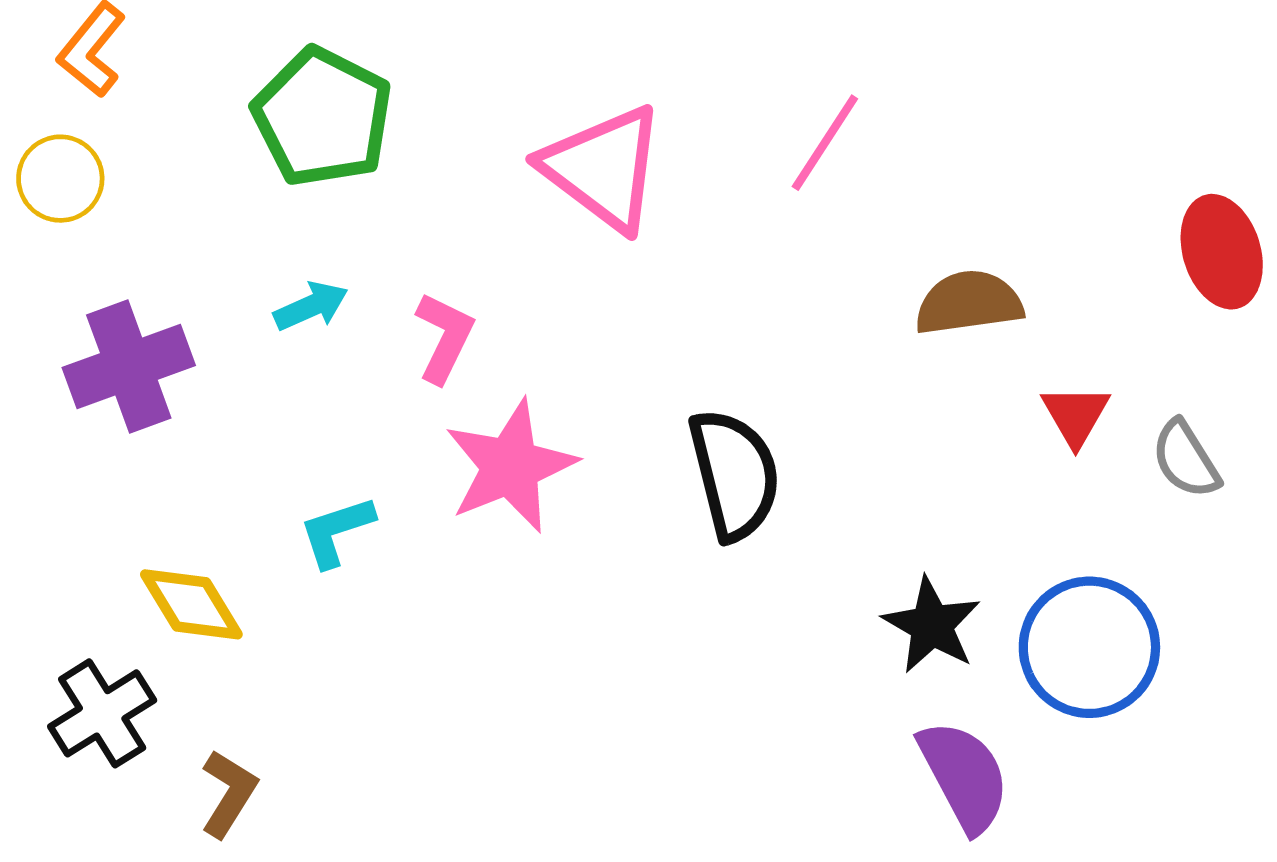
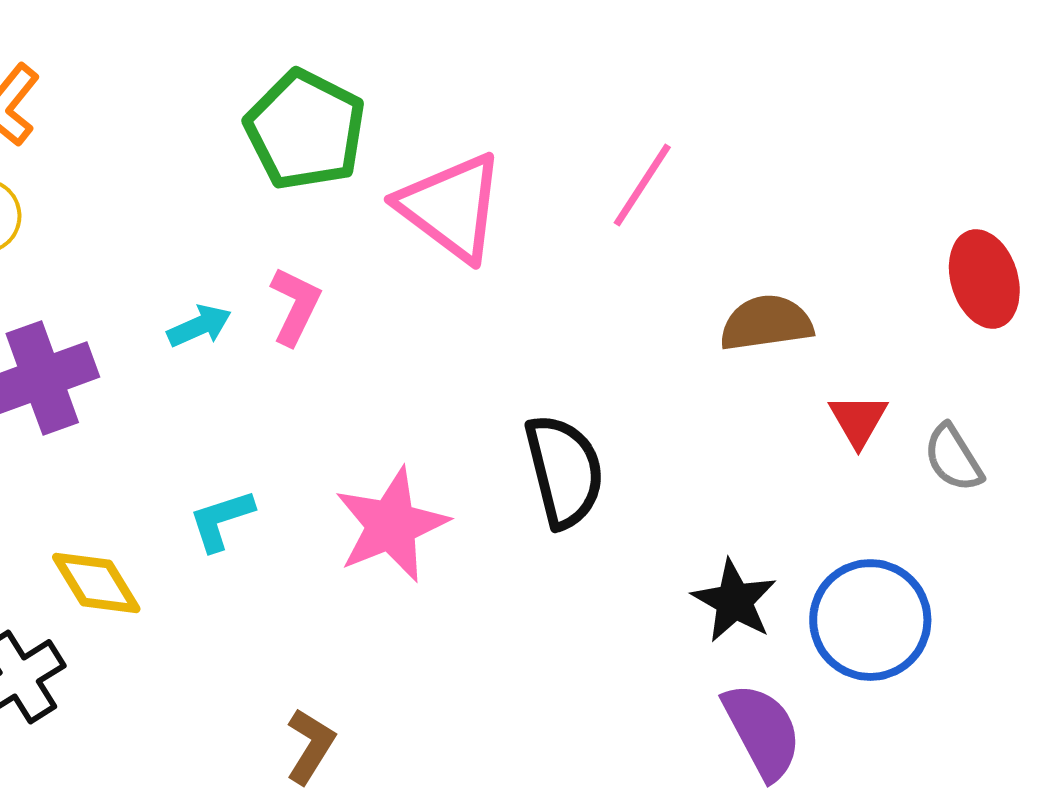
green pentagon: (323, 117) -> (305, 130), moved
pink L-shape: (444, 338) -> (295, 306), moved
pink star: (510, 466) -> (391, 525), moved
brown L-shape: (229, 793) -> (310, 746), moved

